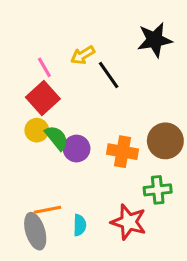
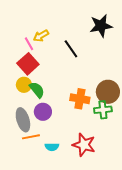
yellow arrow: (83, 55) -> (41, 36), moved
purple circle: (77, 149) -> (43, 112), moved
green cross: (158, 190) -> (103, 110), moved
cyan semicircle: (80, 225) -> (52, 147), turned 88
gray ellipse: (35, 231) -> (23, 120), moved

